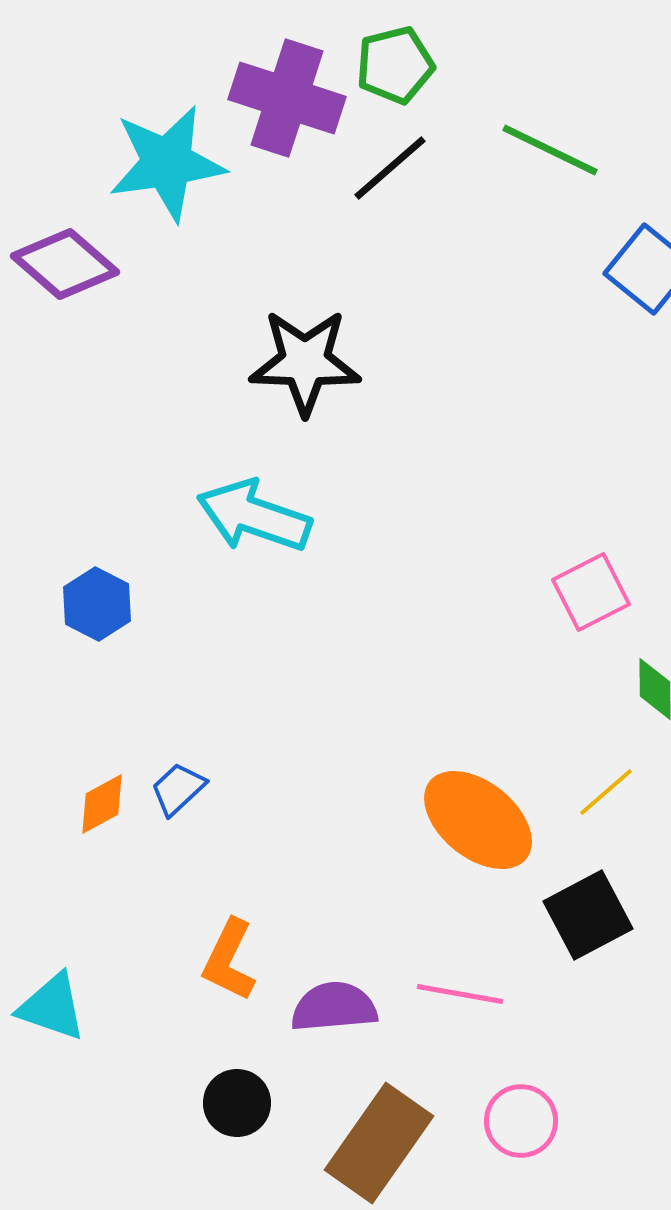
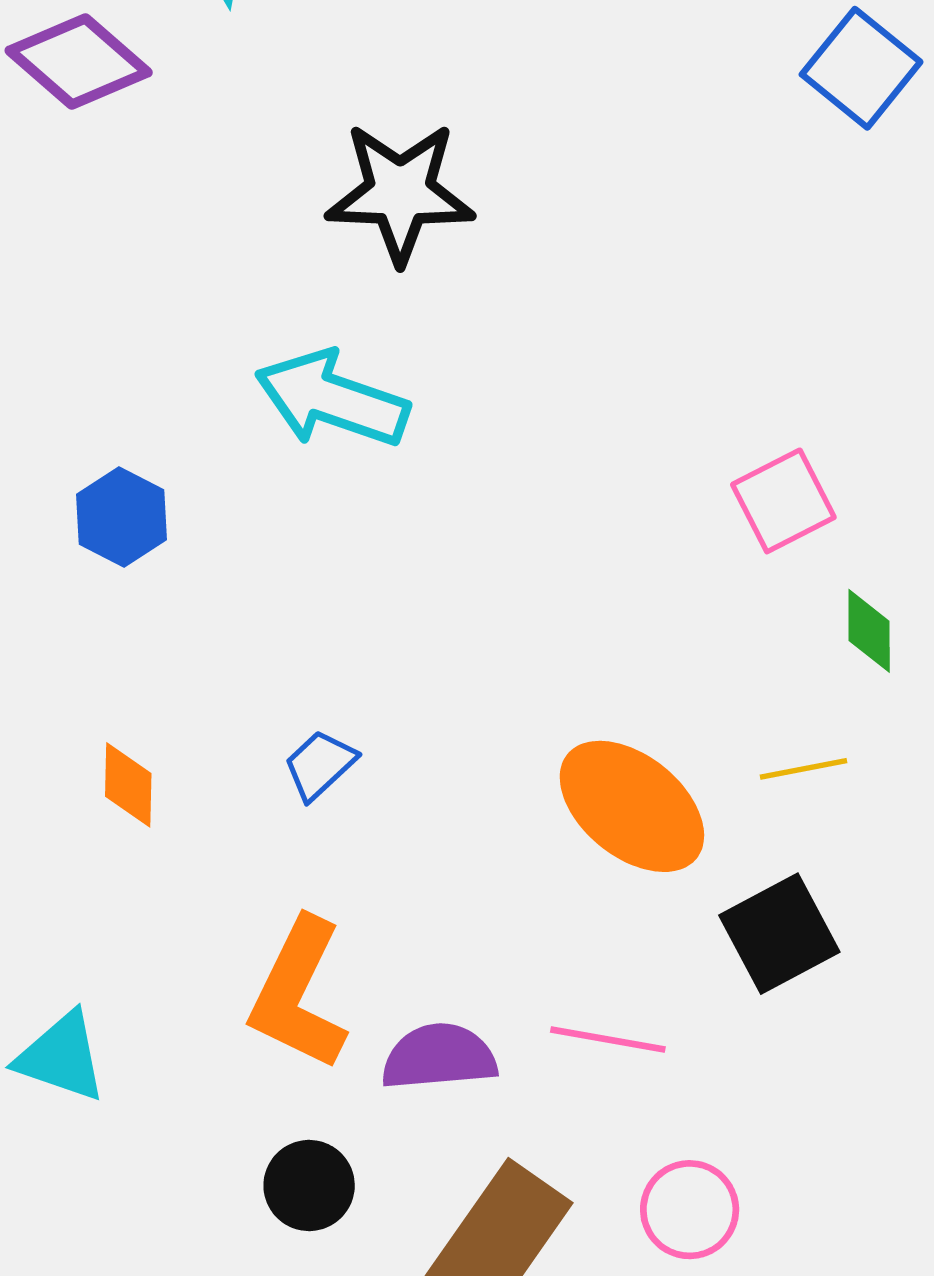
blue trapezoid: (178, 789) -> (320, 765), moved
yellow line: (606, 792) -> (803, 769), turned 30
orange diamond: (102, 804) -> (128, 785), turned -60
orange L-shape: (229, 960) -> (298, 994), size x1.4

